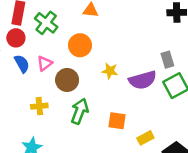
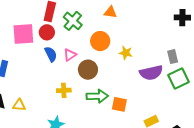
yellow star: (110, 71) -> (126, 53), moved
green arrow: (80, 111) -> (97, 96), turned 65
orange square: (117, 121) -> (119, 104), moved

